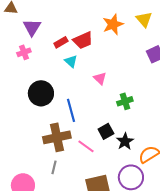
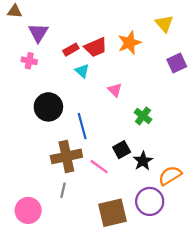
orange star: (113, 24) -> (129, 43), moved
pink cross: (24, 52) -> (29, 61), turned 32
green cross: (125, 101) -> (143, 116), turned -35

